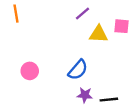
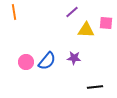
blue semicircle: (78, 70) -> (47, 61), moved
purple star: (85, 95) -> (74, 58), moved

